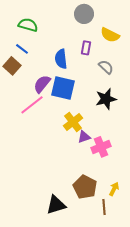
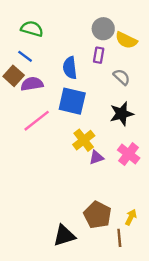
gray circle: (84, 14) -> (103, 29), moved
purple semicircle: (42, 84) -> (32, 84), moved, turned 42
pink cross: (101, 147) -> (129, 154), moved, turned -30

